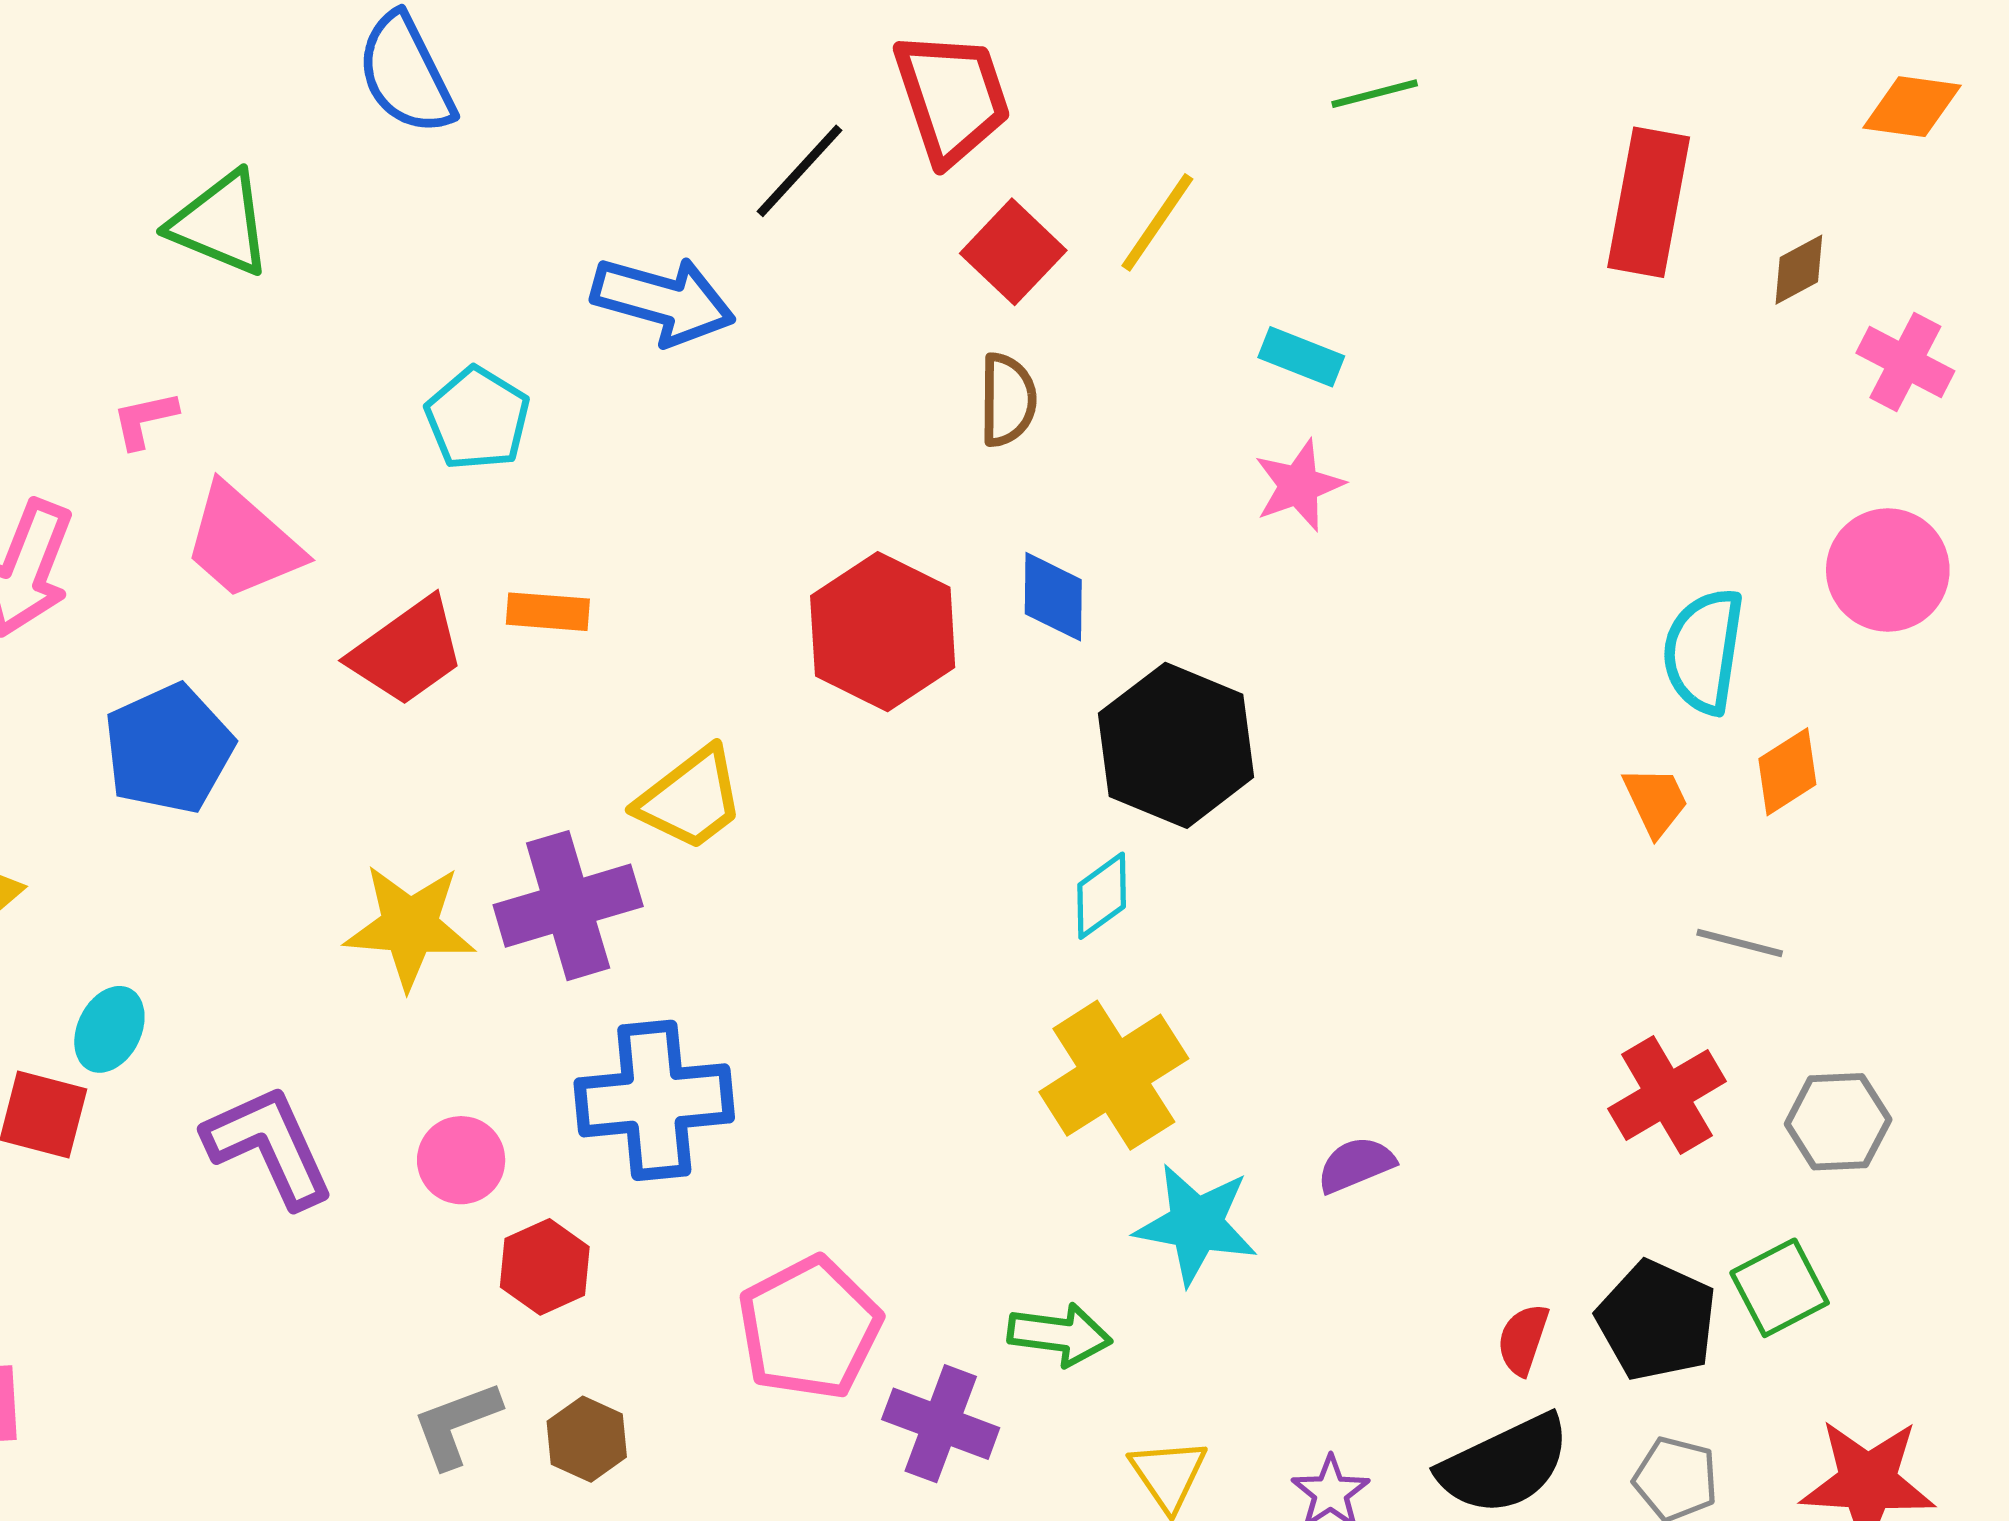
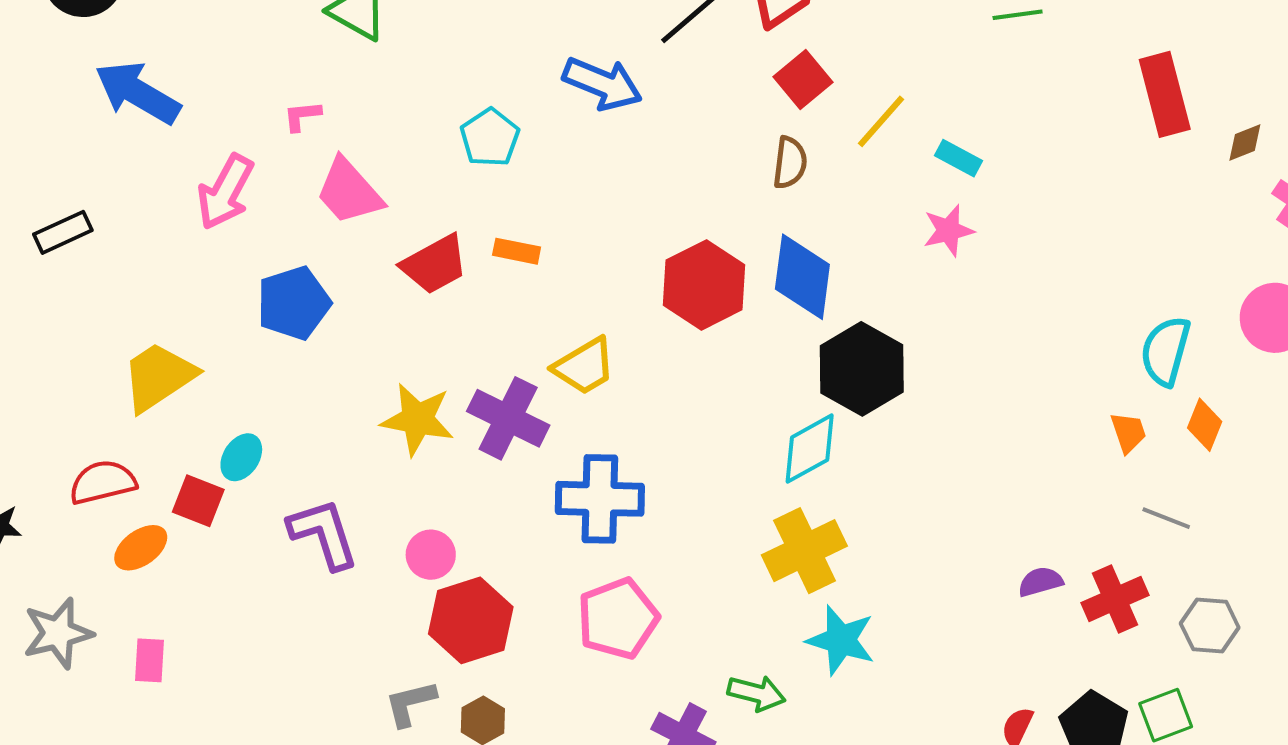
red rectangle: (1649, 202) -> (1165, 94), turned -32
yellow line: (1157, 222) -> (881, 121), moved
blue diamond: (1053, 597) -> (802, 277), size x1.6
orange diamond: (1787, 772) -> (1205, 425), turned -42
cyan diamond: (1102, 896) -> (810, 449), size x1.5
purple cross: (568, 906) -> (508, 418), turned 36
blue cross: (654, 1100) -> (600, 499), moved
purple semicircle: (1356, 1165) -> (1040, 582), moved
red hexagon: (545, 1267) -> (471, 620), size x1.6
pink pentagon: (810, 1328) -> (618, 619), moved

